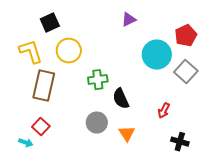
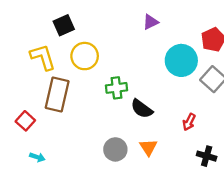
black semicircle: (121, 99) -> (142, 109), turned -30
gray circle: (97, 123) -> (115, 149), moved
red square: (41, 127) -> (25, 121), moved

